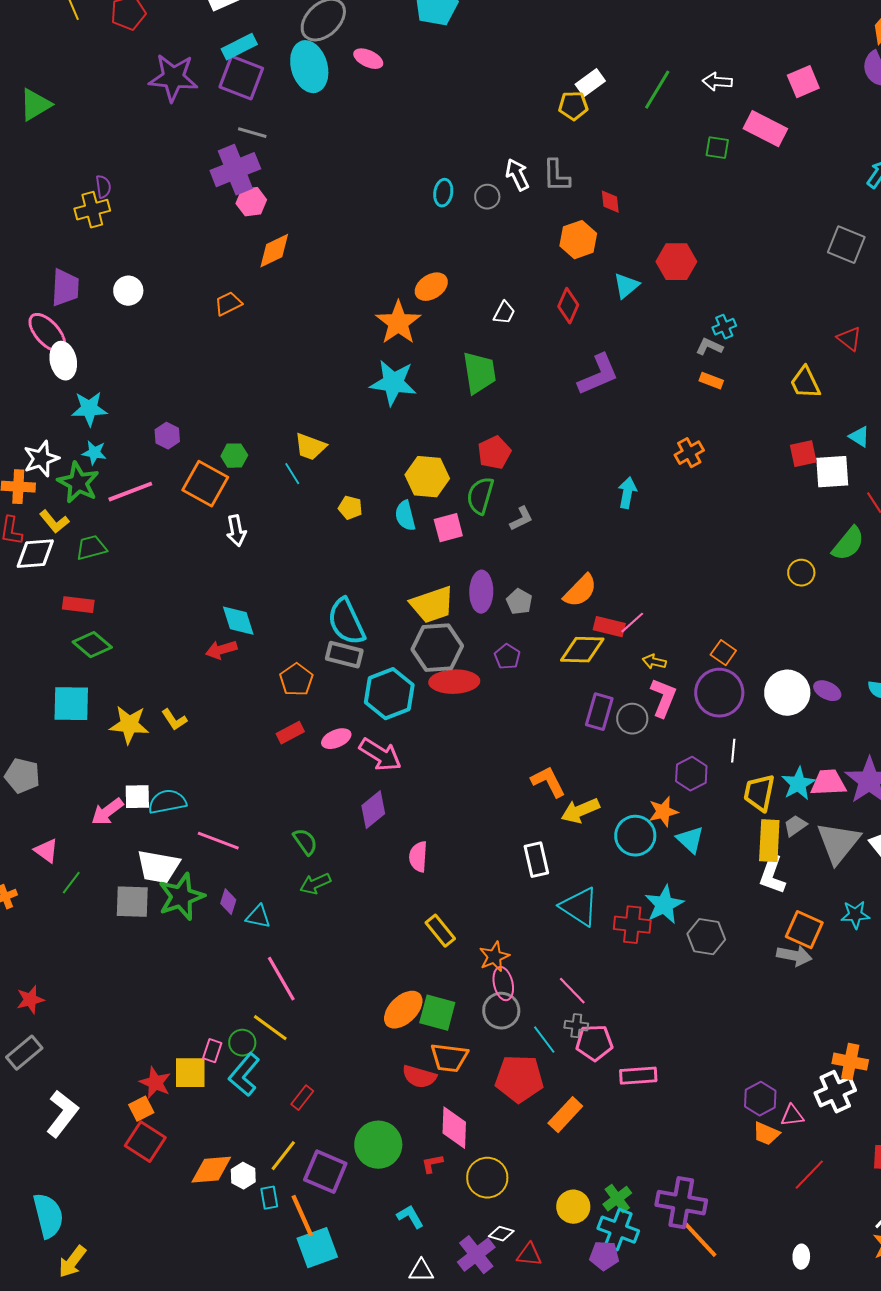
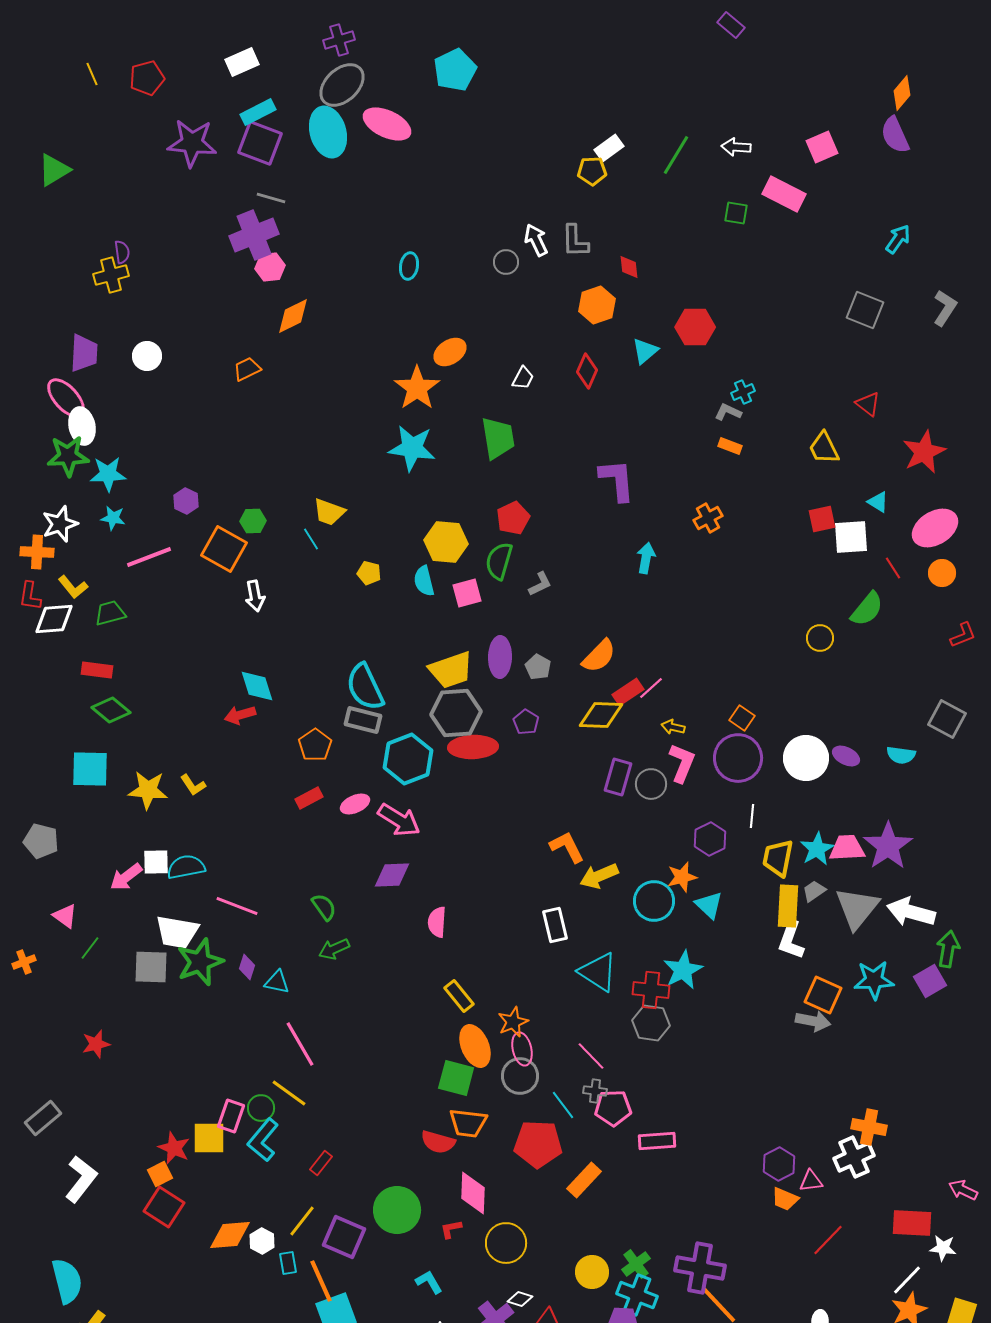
pink ellipse: (368, 59) -> (387, 124), size x1.6
cyan ellipse: (443, 193) -> (409, 266), moved
purple L-shape: (598, 375) -> (617, 480), moved, turned -72
green star: (78, 483) -> (68, 456), moved, turned -30
red rectangle: (609, 627) -> (628, 692), turned -48
purple diamond: (373, 810) -> (392, 875), turned 36
cyan star: (855, 915) -> (874, 980), size x1.4
gray hexagon: (706, 937) -> (651, 1023), moved
red star: (30, 1000) -> (96, 1044), moved
orange ellipse: (403, 1010) -> (475, 1046), moved, turned -69
pink rectangle: (212, 1051) -> (231, 1116), size x1.4

